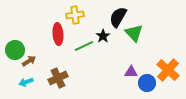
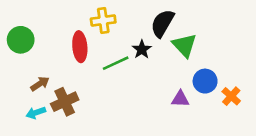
green circle: (15, 50) -> (21, 40), moved
orange cross: (168, 70) -> (231, 96), size x0.6
brown cross: (58, 78) -> (65, 102), moved
blue circle: (147, 83) -> (205, 81), moved

